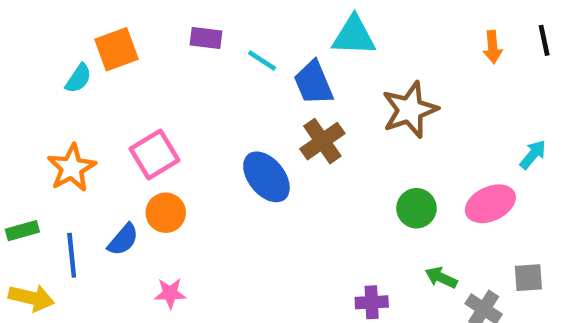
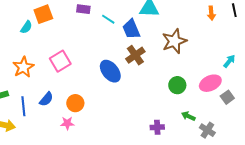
orange circle: (166, 213) -> (75, 103), moved
gray square: (528, 278) -> (227, 97), moved, turned -32

